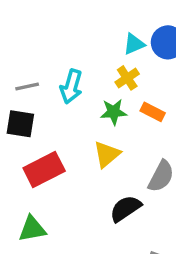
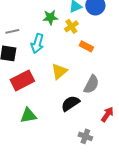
cyan arrow: (71, 86) -> (37, 43), moved
green star: (114, 112) -> (50, 17), moved
green triangle: (32, 229) -> (28, 115), moved

